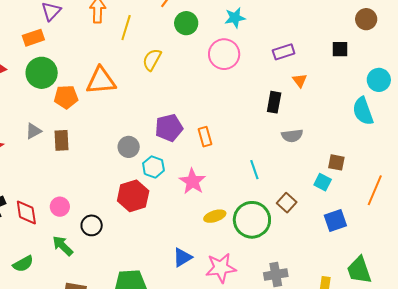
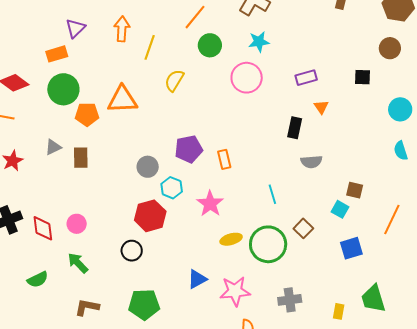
cyan semicircle: (363, 111) -> (401, 151), moved, size x0.7
black circle: (92, 225) -> (132, 251), moved

